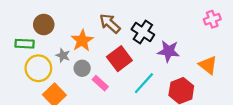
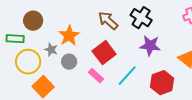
brown arrow: (110, 23) -> (108, 21), moved
black cross: (143, 32) -> (141, 18), moved
pink rectangle: (100, 83) -> (96, 76), moved

